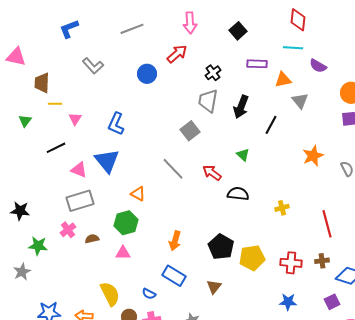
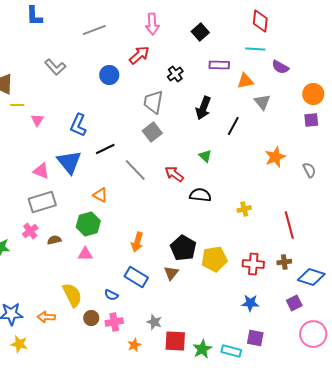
blue L-shape: (69, 29) -> (34, 16), moved, turned -70
gray trapezoid: (208, 101) -> (153, 102), moved
black line: (56, 148) -> (105, 149), moved
brown triangle: (214, 287) -> (171, 273), moved

